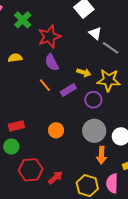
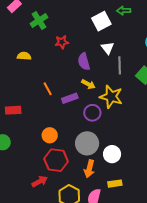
red star: (49, 37) -> (62, 42), size x0.6
gray line: (111, 48) -> (120, 65), turned 42
purple semicircle: (52, 62) -> (84, 62), moved
red rectangle: (16, 126) -> (13, 110), moved
red hexagon: (31, 170) -> (56, 160), moved

